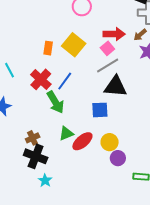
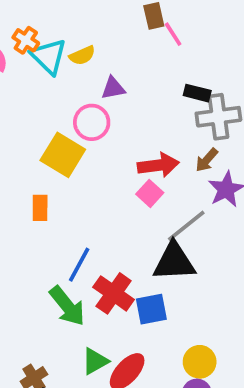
yellow square: (74, 45) -> (63, 155), moved
gray line: (108, 65) -> (186, 226), moved
red cross: (41, 79) -> (114, 293), moved
yellow circle: (110, 142) -> (200, 362), moved

